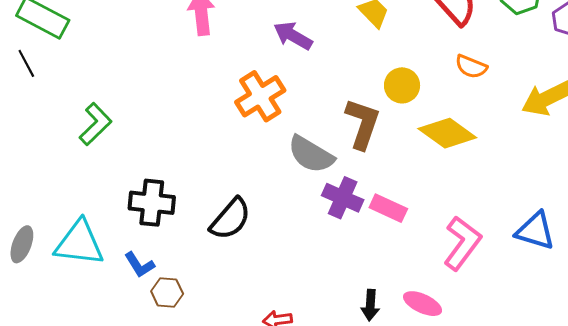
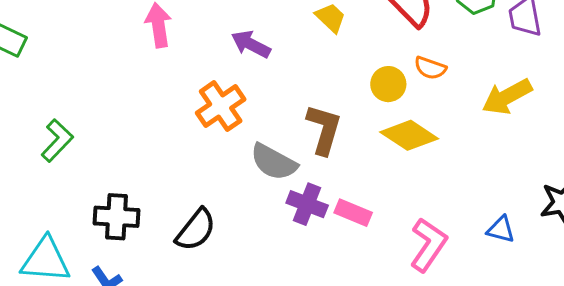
yellow circle: (402, 85) -> (388, 84), moved
blue triangle: (535, 231) -> (501, 229), size x0.7

